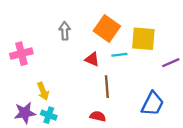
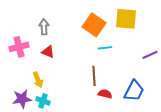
gray arrow: (65, 31) -> (44, 27), moved
yellow square: (143, 39) -> (126, 19), moved
red triangle: (92, 59) -> (48, 52), moved
red semicircle: (98, 116) -> (105, 94), moved

